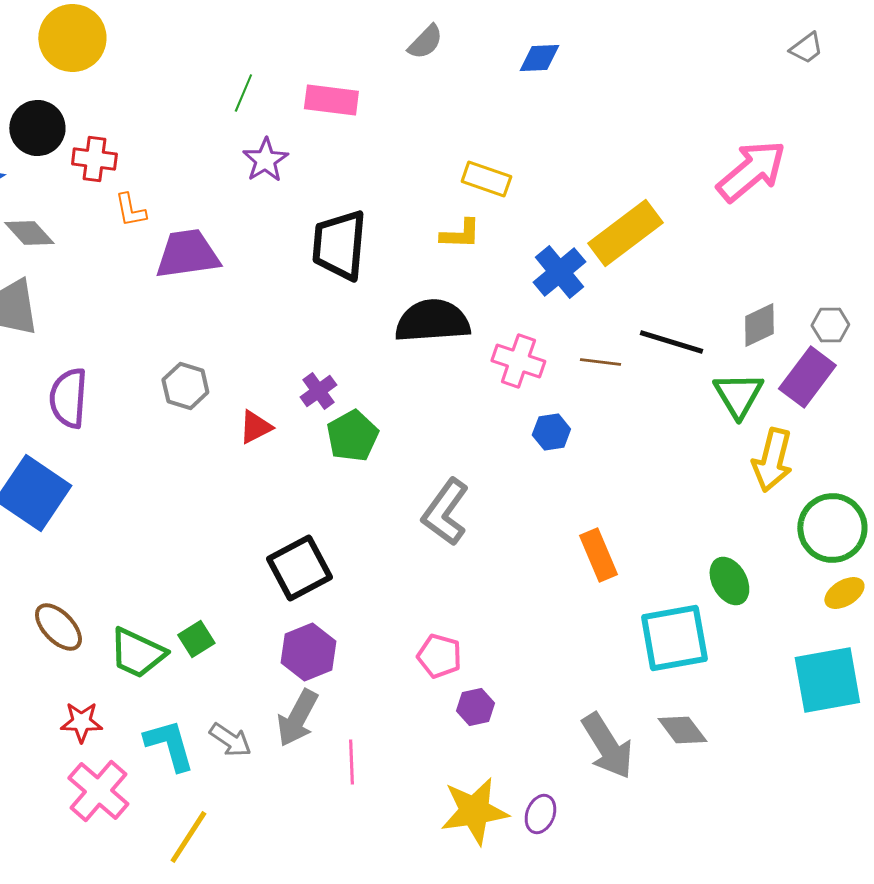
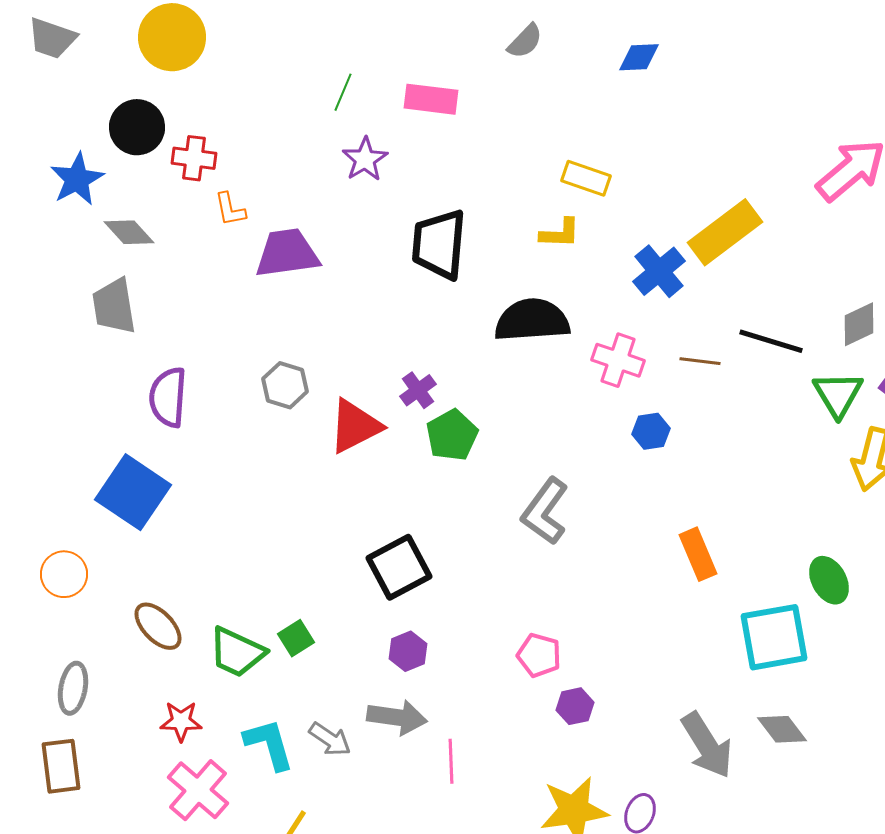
red triangle: (255, 427) -> (355, 426), size x1.6
purple hexagon: (308, 652) -> (408, 651), size x0.7
gray arrow: (297, 718) -> (397, 717), turned -110

